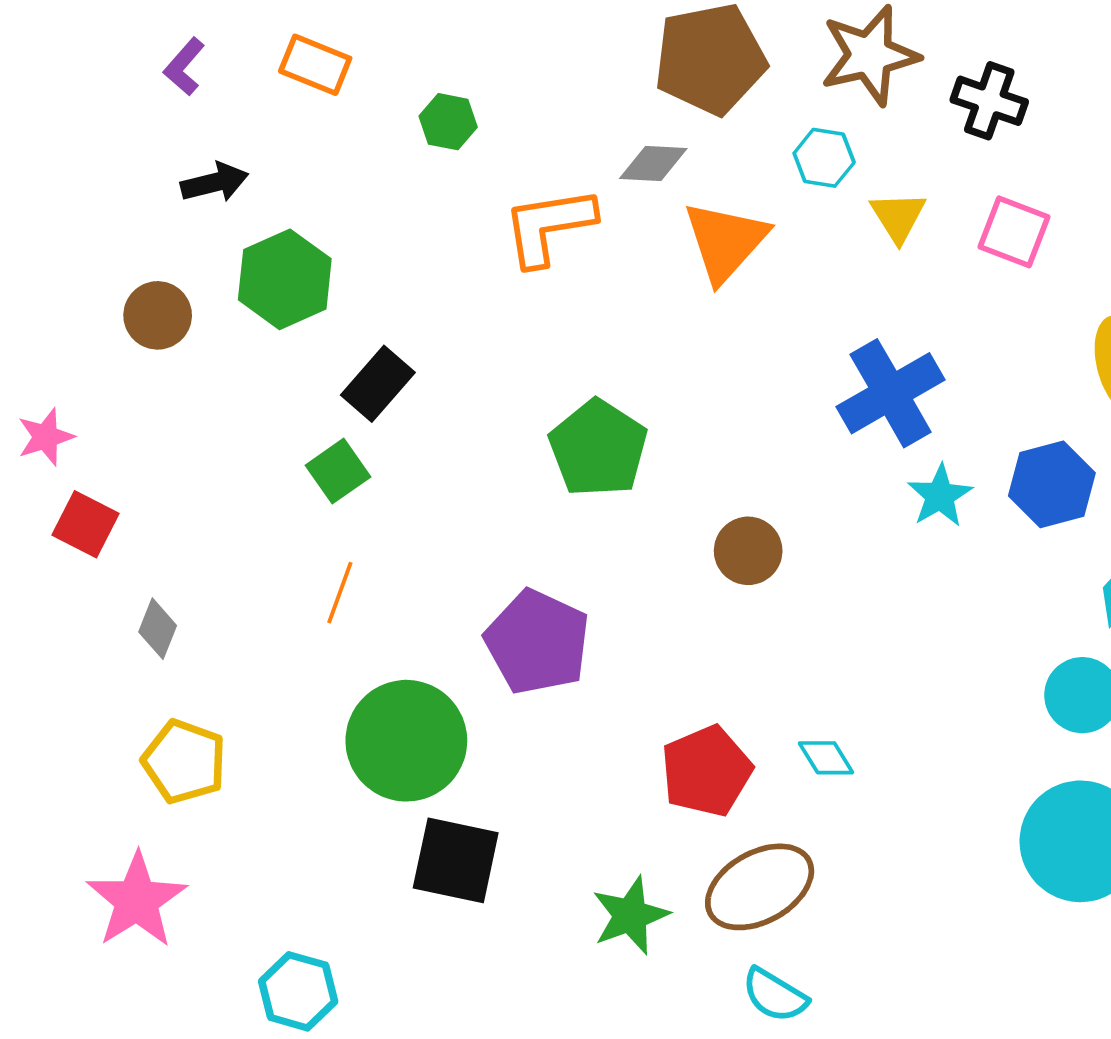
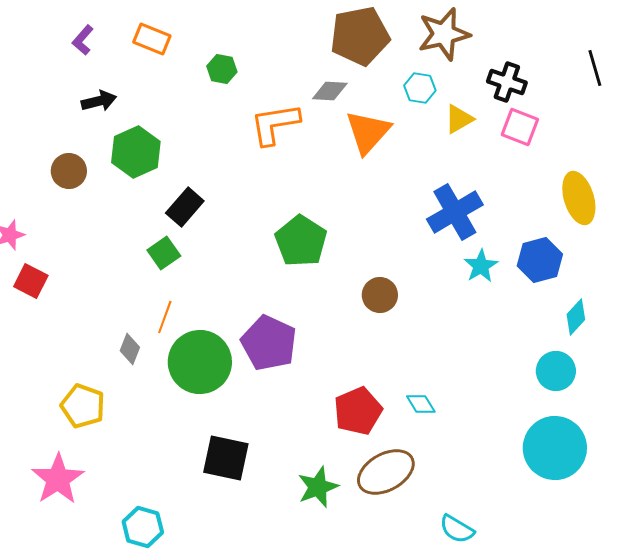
black cross: (989, 101) -> (507, 82), moved
yellow triangle: (898, 217) -> (459, 119), turned 32
gray diamond: (158, 629) -> (130, 349), moved
green circle: (406, 741) -> (200, 362), moved
cyan semicircle: (775, 995) -> (457, 529), moved

